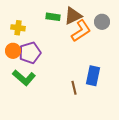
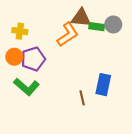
brown triangle: (73, 16) -> (81, 18), turned 30
green rectangle: (53, 17) -> (97, 27), moved
orange L-shape: (81, 31) -> (68, 34), moved

